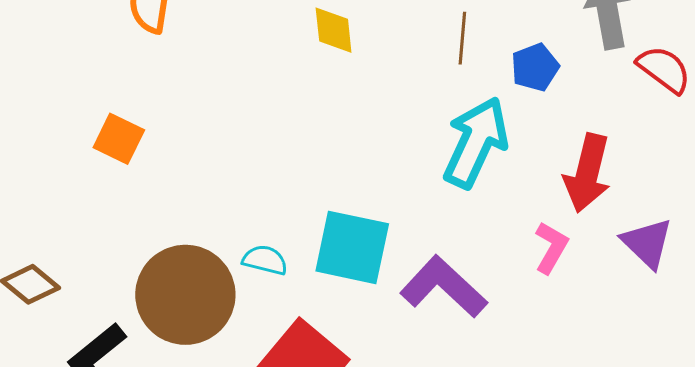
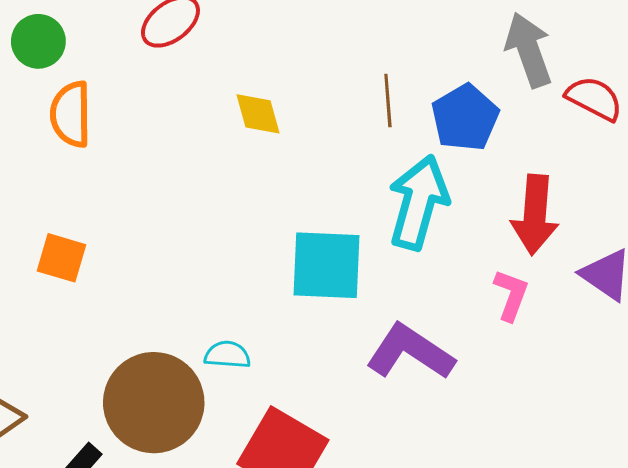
blue pentagon: (535, 67) -> (465, 118), size x1.4
cyan square: (352, 247) -> (327, 265), moved

